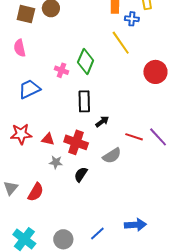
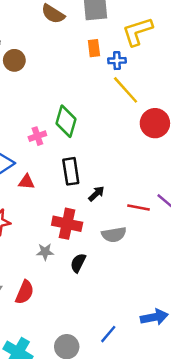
yellow line: (121, 43) -> (126, 90), moved
pink cross: (62, 70) -> (37, 136), turned -32
red triangle: (48, 139) -> (26, 182), moved
gray semicircle: (112, 156) -> (114, 235), turned 30

